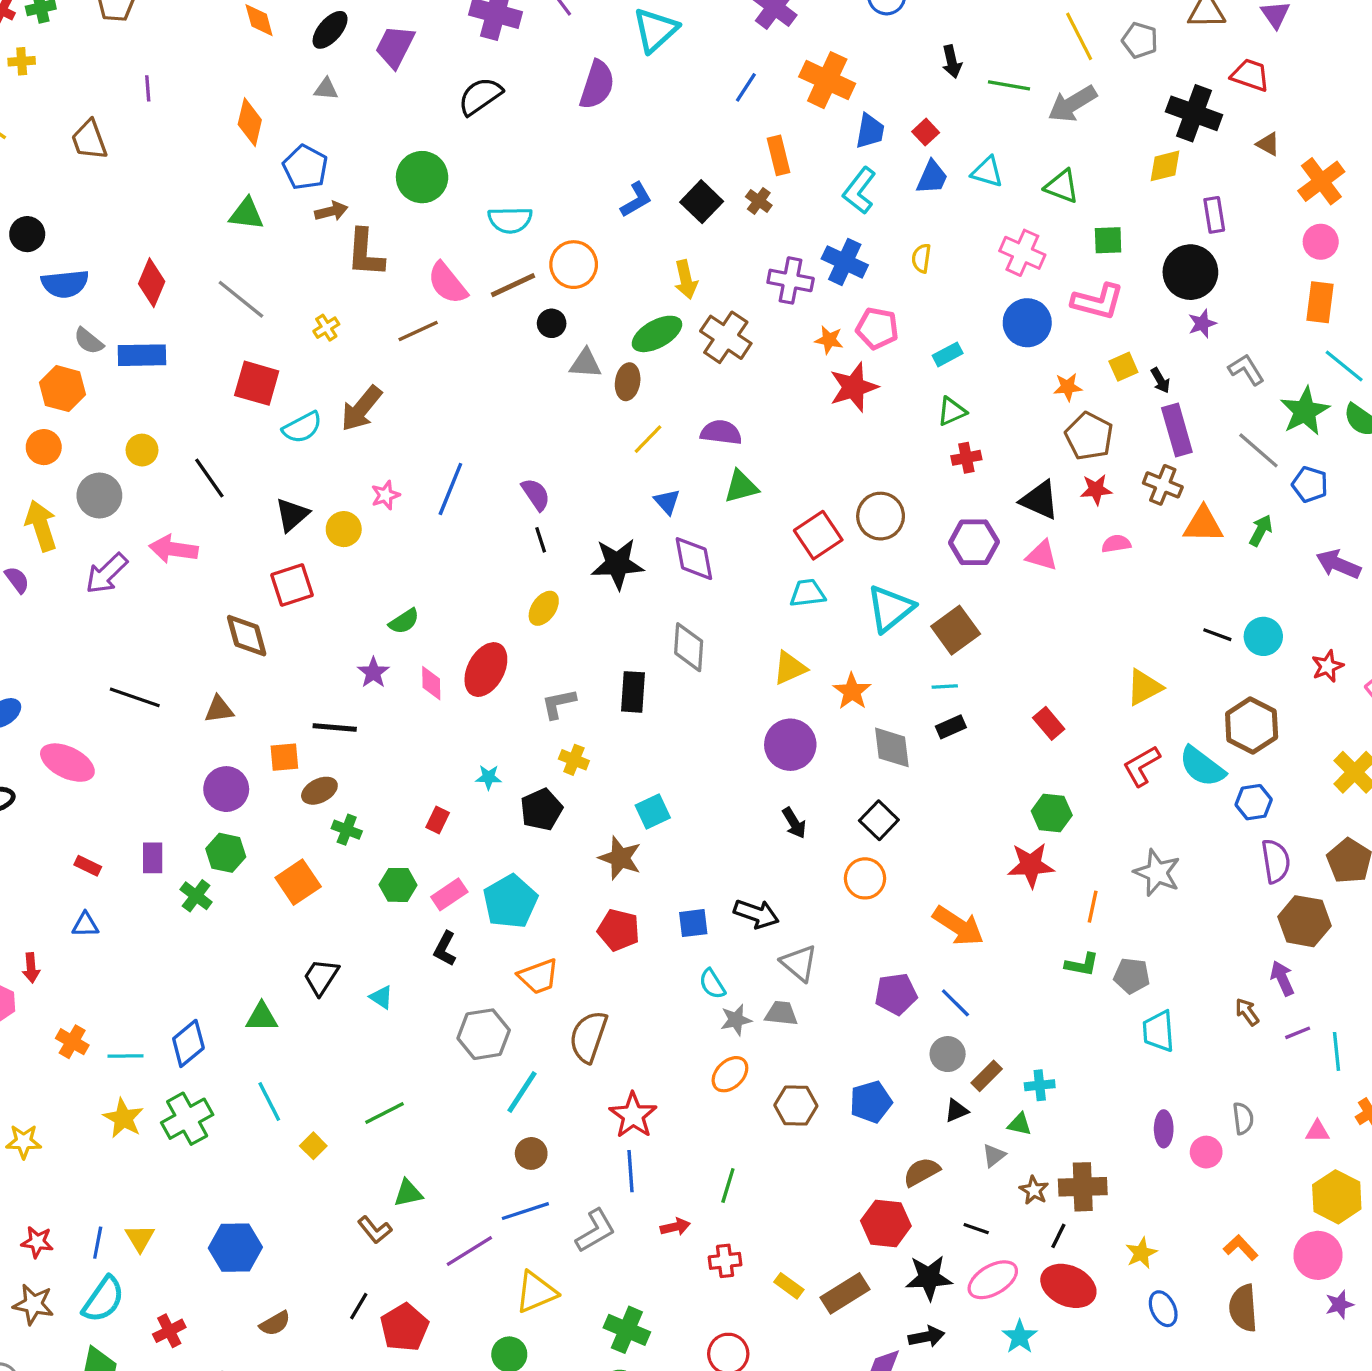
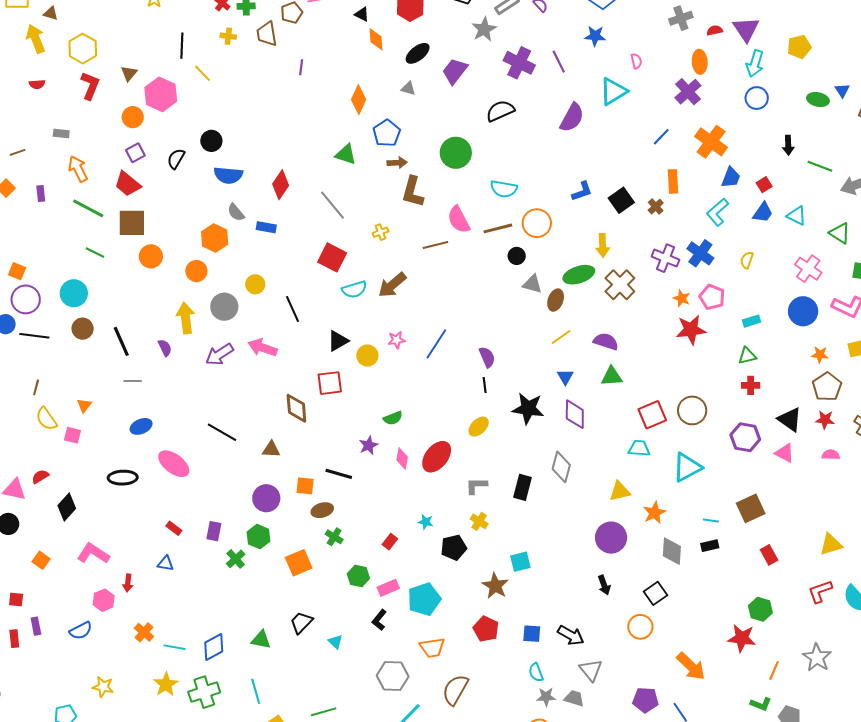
brown trapezoid: (89, 140) -> (267, 34), moved
blue rectangle: (142, 355) -> (266, 227), size x0.7
brown square: (956, 630) -> (751, 508), moved

